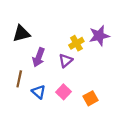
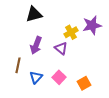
black triangle: (21, 34) -> (34, 14), moved
purple triangle: (66, 61) -> (61, 48), turned -40
blue triangle: (39, 92) -> (36, 77), turned 32

